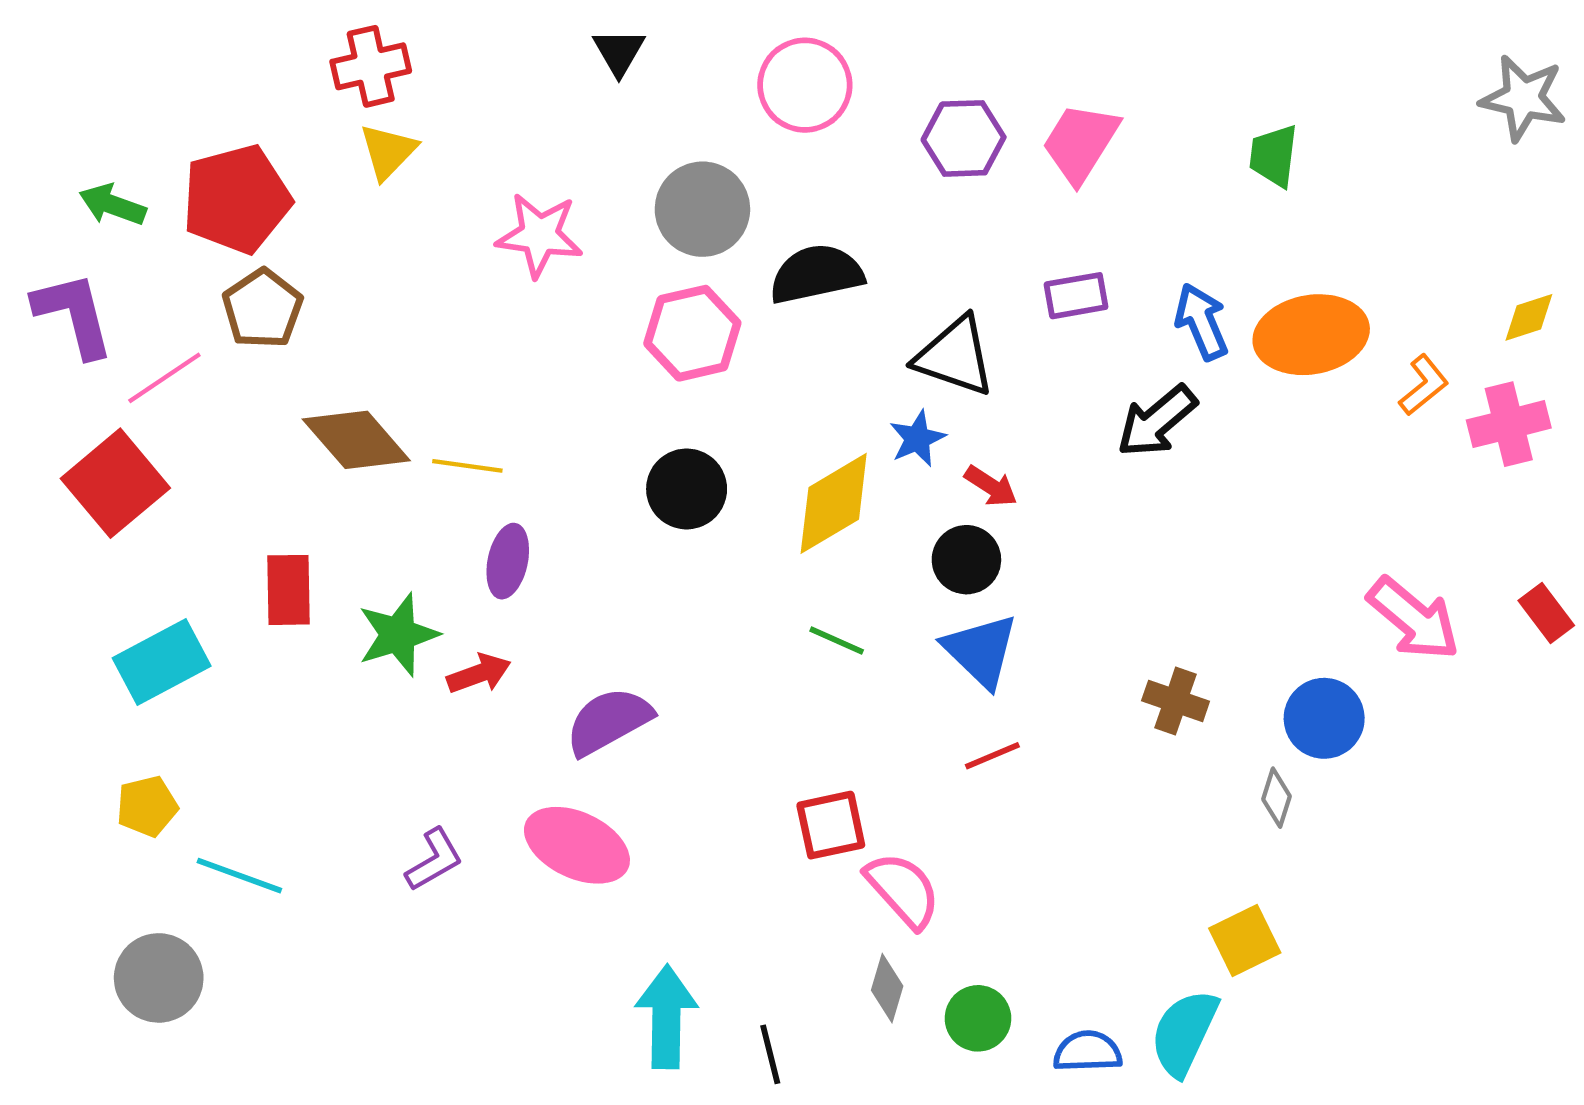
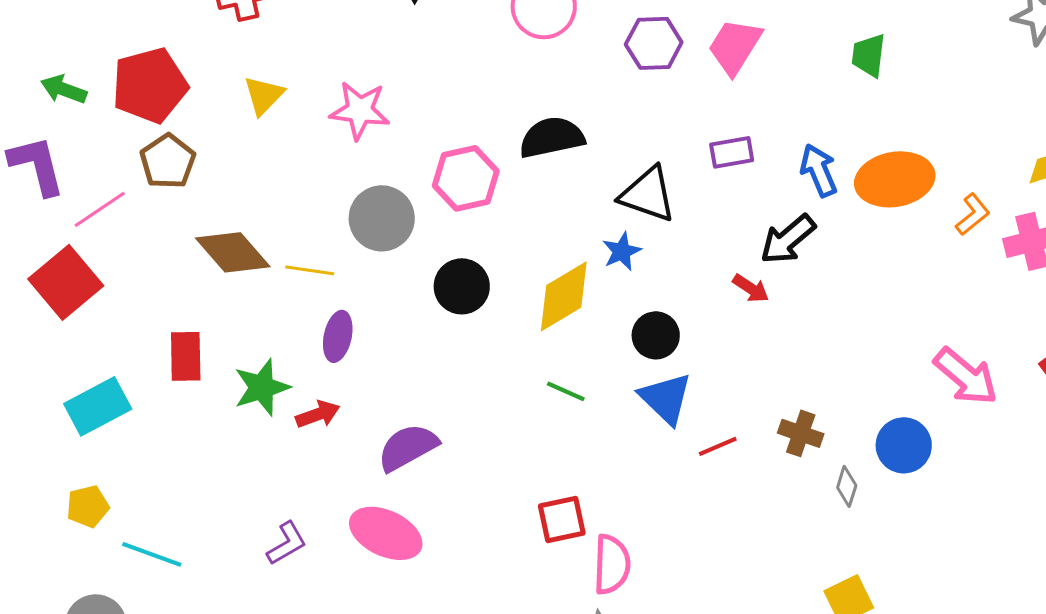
yellow triangle: (388, 151) -> (264, 95), moved
gray circle: (702, 209) -> (382, 218), moved
red arrow: (991, 486) -> (751, 288), moved
red line: (992, 756) -> (718, 446), moved
gray diamond: (1277, 798) -> (847, 486), moved
pink semicircle: (903, 890) -> (612, 564), turned 44

